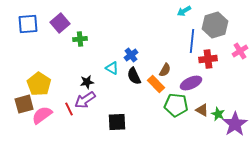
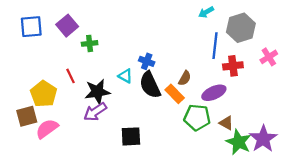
blue cross: (131, 55) -> (147, 61), turned -32
black semicircle: (134, 76) -> (150, 85), size x1.4
black star: (87, 82) -> (97, 92), size x1.6
red line: (69, 109) -> (70, 76), moved
green star: (218, 114) -> (239, 142), moved, size x1.6

